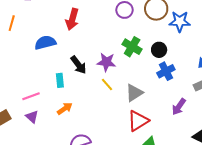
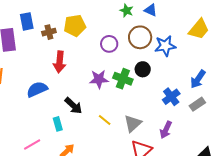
black circle: (159, 50) -> (143, 69), moved
purple star: (106, 62) -> (99, 79), moved
blue cross: (166, 71) -> (171, 97), moved
purple arrow: (179, 107) -> (166, 130), moved

